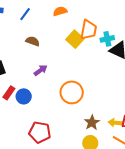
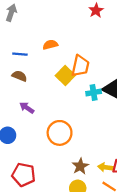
blue line: (25, 14) -> (20, 54), moved, turned 56
cyan cross: (107, 39) -> (94, 93), moved
purple arrow: (41, 70) -> (27, 108), turned -112

